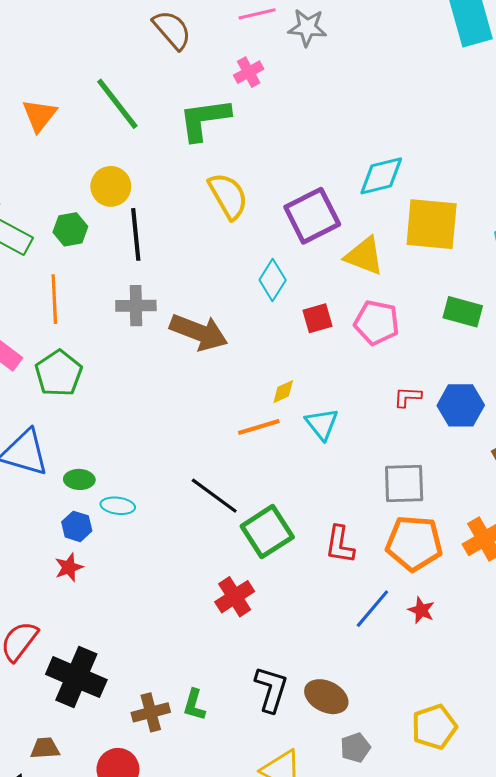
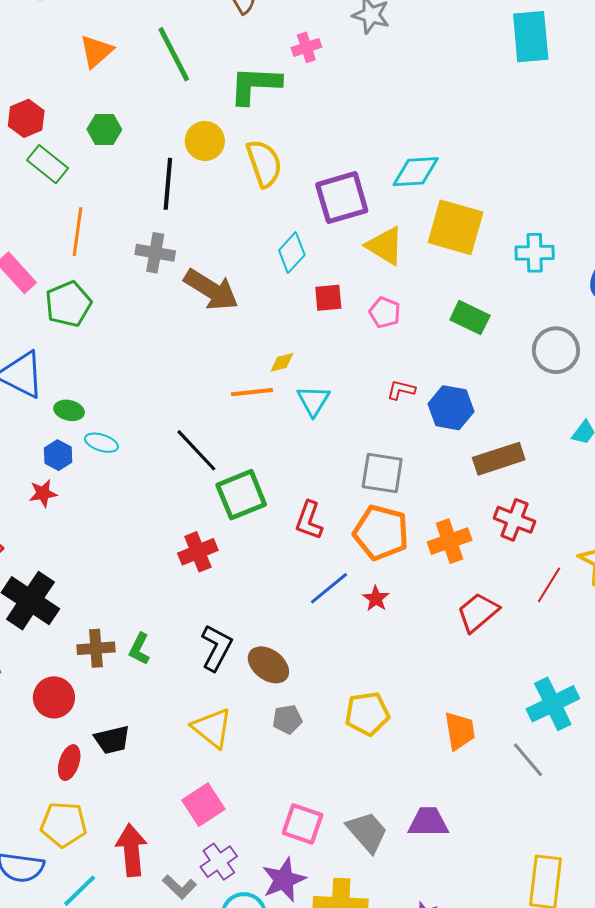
yellow circle: (111, 186) -> (205, 141), moved
green hexagon: (70, 229) -> (104, 129), moved
pink pentagon: (377, 323) -> (385, 313), size x0.7

